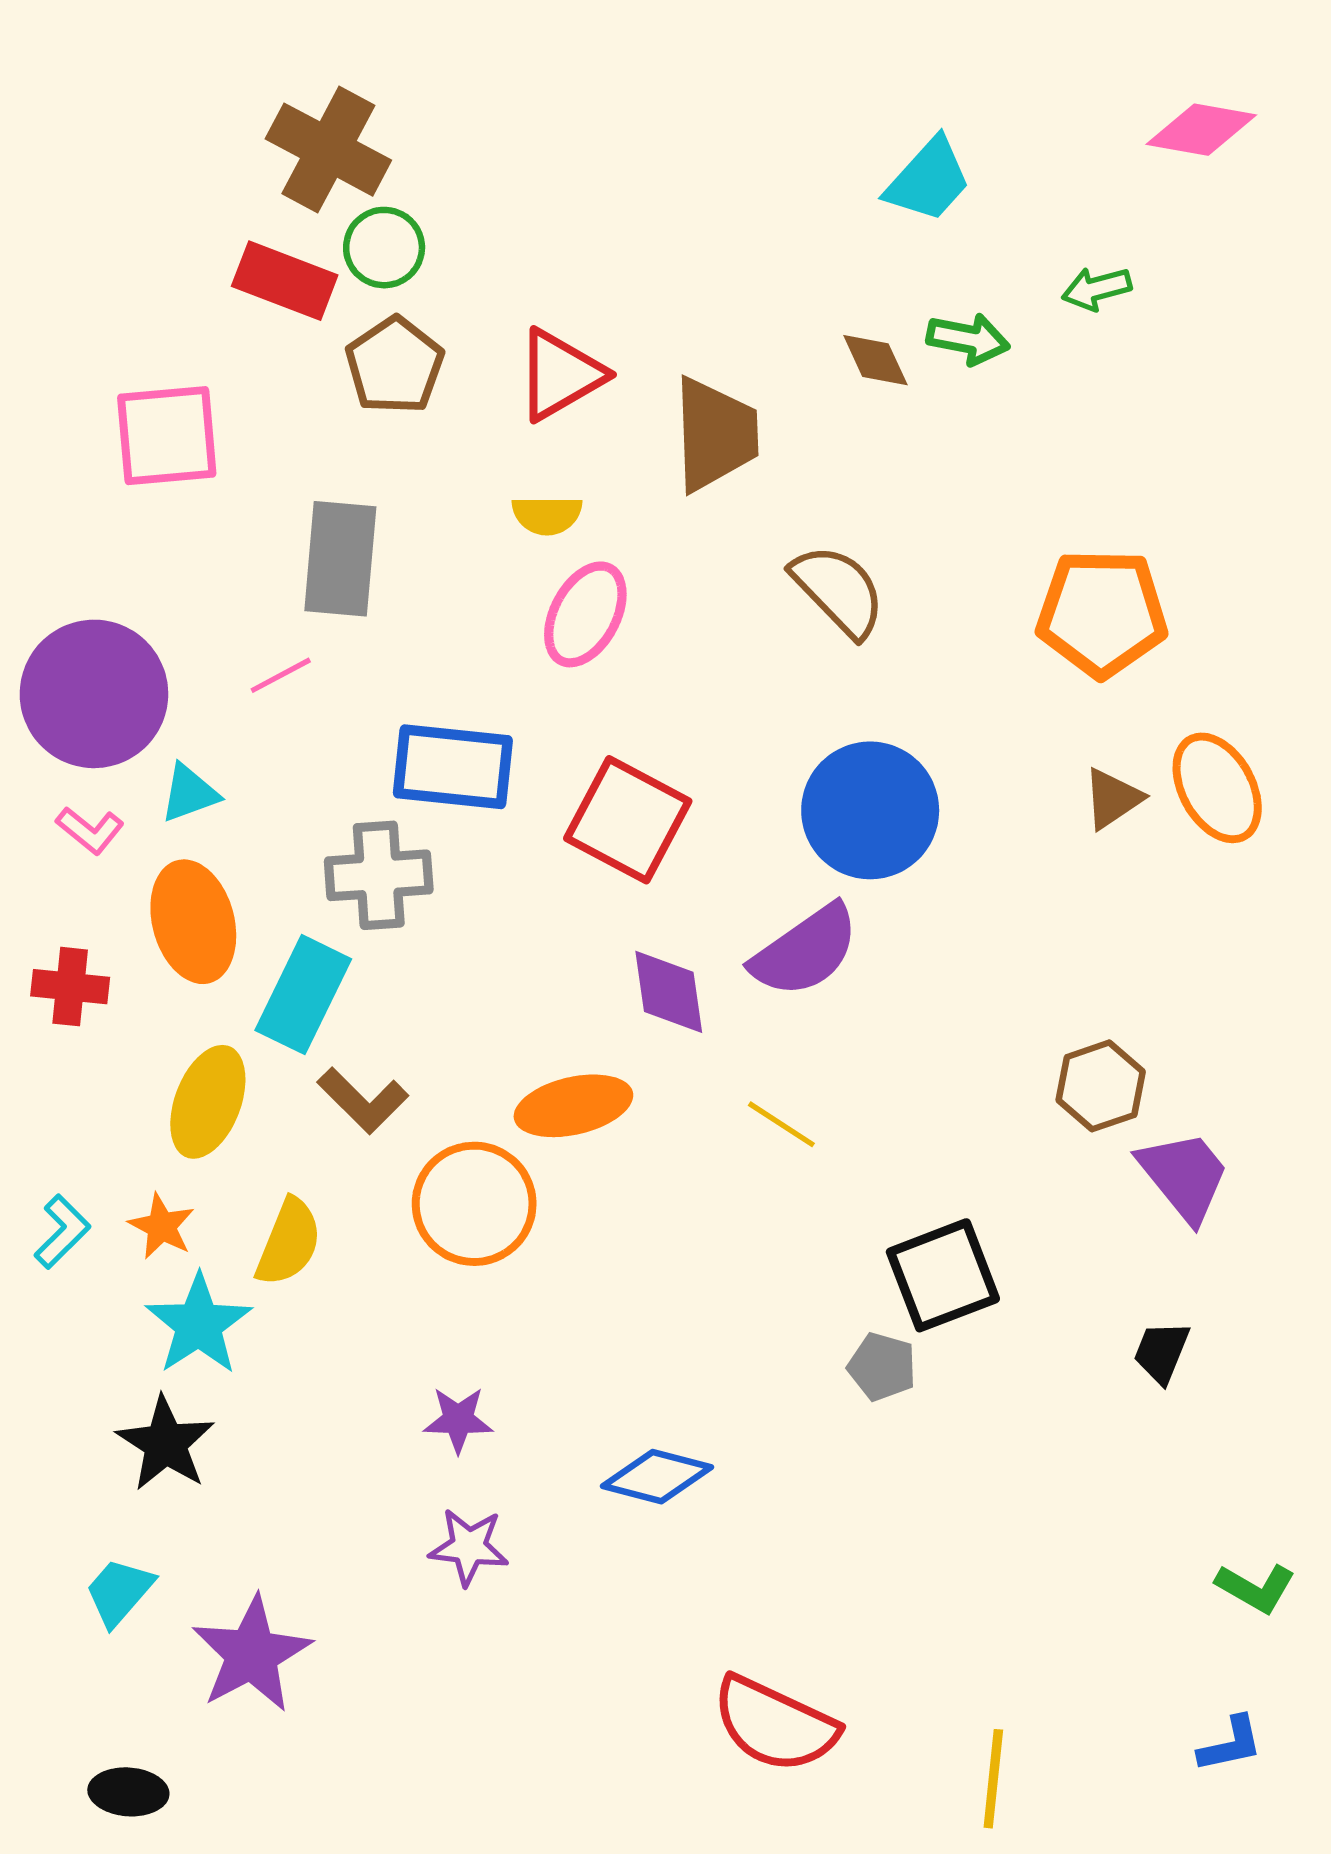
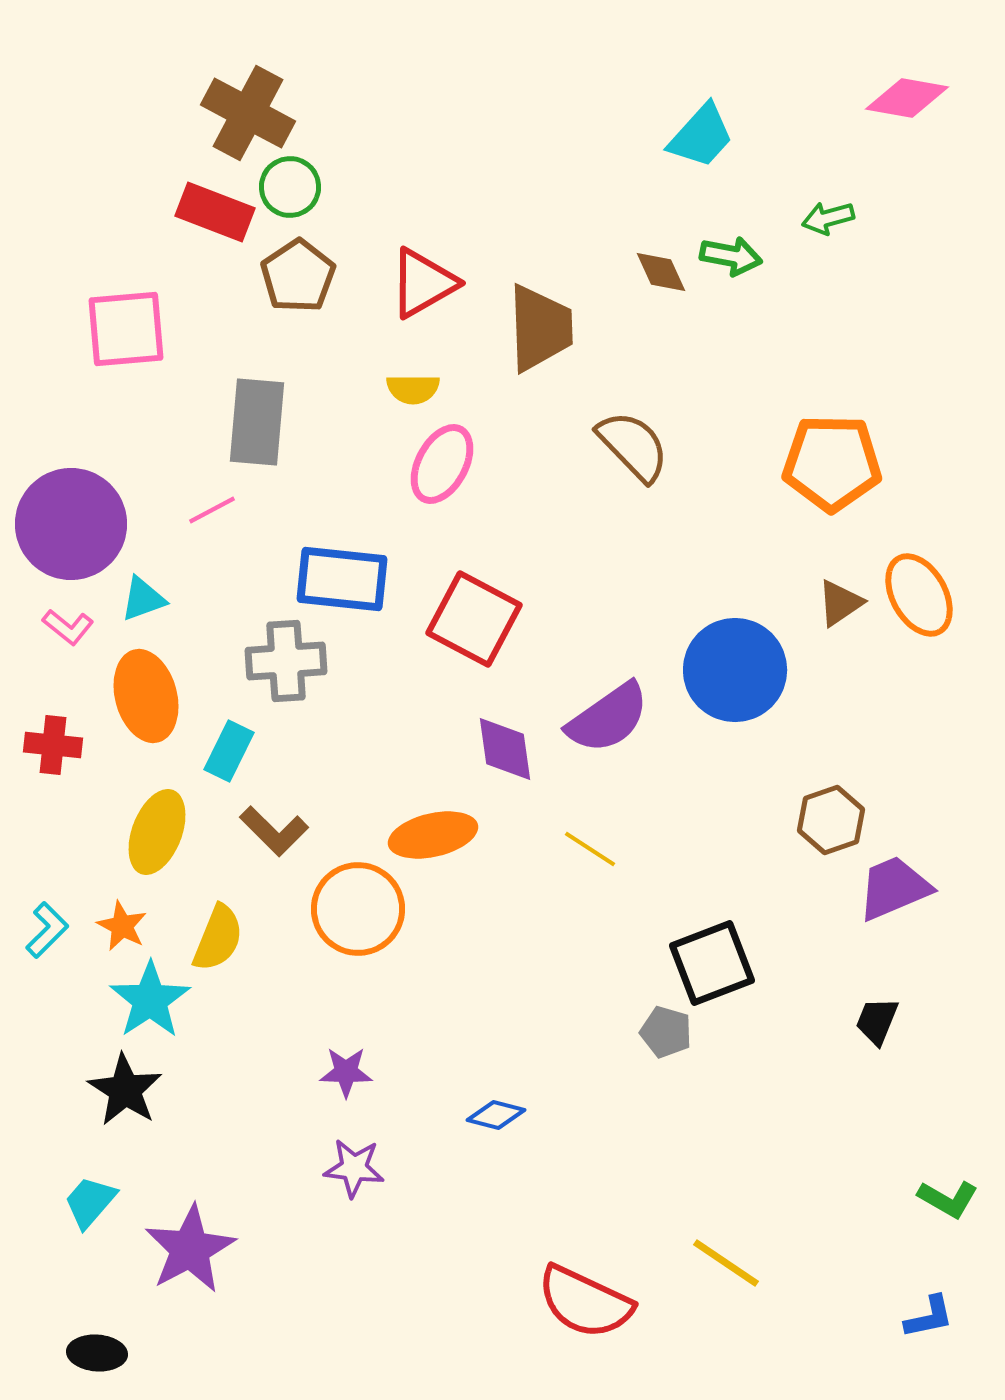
blue circle: (870, 810) -> (735, 670), moved
cyan rectangle: (303, 995) -> (229, 751), size x0.7
purple trapezoid: (1184, 1176) -> (894, 888), turned -74
blue diamond: (657, 1477) -> (496, 1115), size x0.7
yellow line: (993, 1779) -> (726, 1263), moved, turned -62

